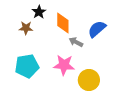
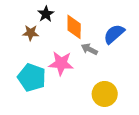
pink star: (64, 65) -> (61, 63), moved
cyan pentagon: (27, 66) -> (32, 77), turned 30

